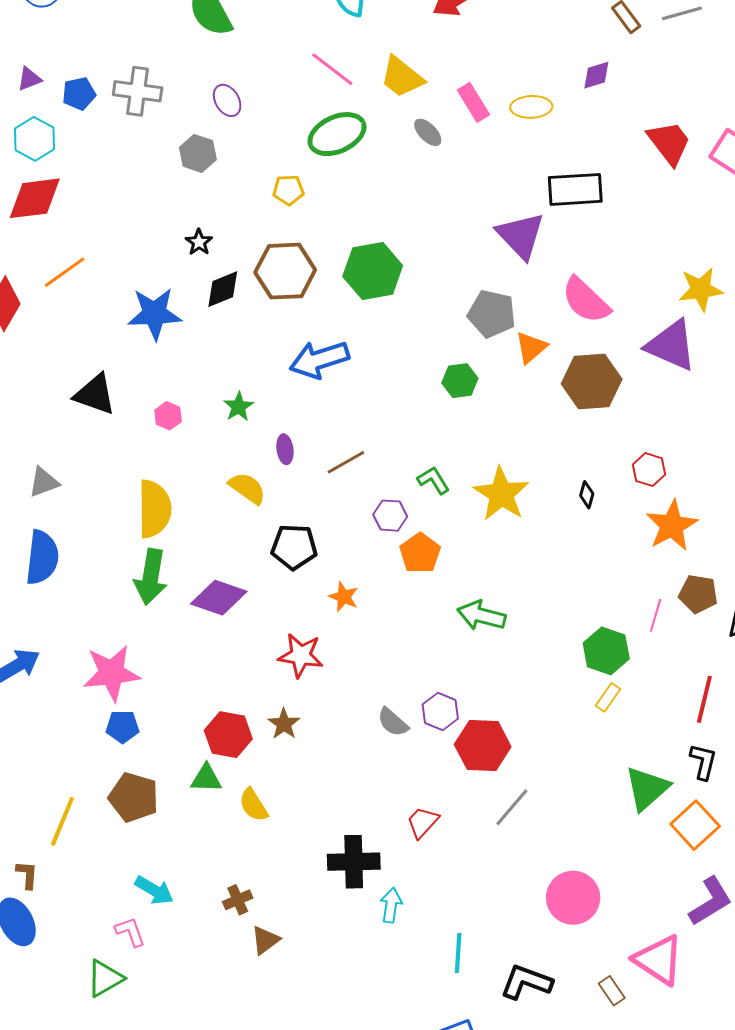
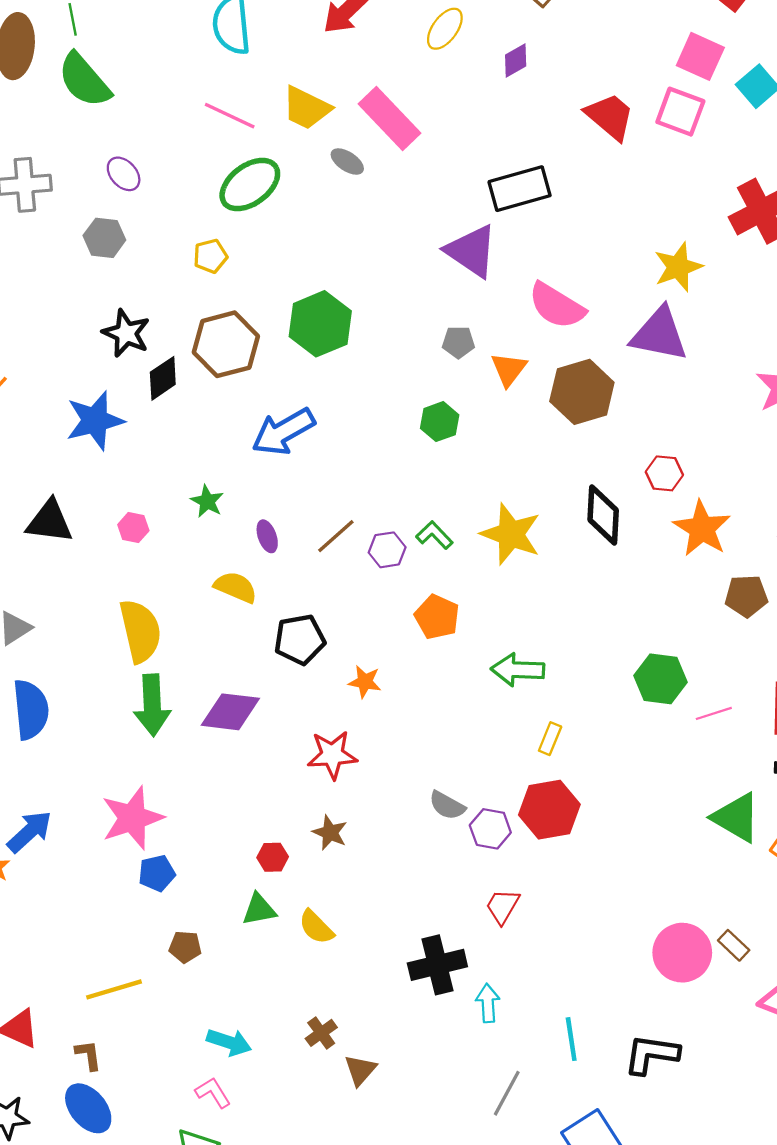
pink rectangle: (473, 102) -> (390, 118), size x1.5
yellow ellipse: (531, 107) -> (445, 29), moved, turned -39
black star: (199, 242) -> (126, 333), size x1.6
gray pentagon: (492, 314) -> (458, 342), size x0.6
black diamond: (587, 495) -> (603, 515), size x2.0
purple hexagon: (390, 516) -> (387, 550), moved
pink line: (656, 615) -> (714, 713), moved, turned 68
yellow rectangle: (608, 697) -> (550, 739), moved
purple hexagon: (440, 712) -> (490, 829), moved
red hexagon: (228, 735) -> (273, 857), size x0.6
green triangle: (647, 788) -> (736, 818), turned -36
brown pentagon: (134, 797) -> (185, 947), size x0.6
gray line: (512, 807) -> (507, 1093), moved
yellow line: (62, 821) -> (114, 989), turned 63
brown rectangle: (612, 991) -> (734, 945), moved

